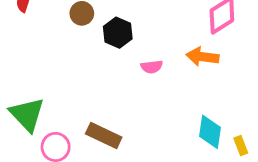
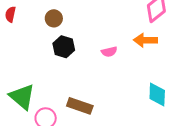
black hexagon: (118, 33) -> (64, 47), moved

